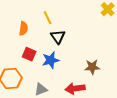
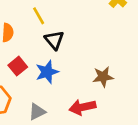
red square: (29, 54) -> (18, 66), turned 32

